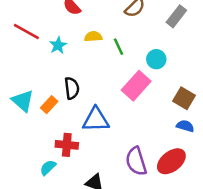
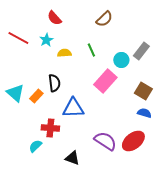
gray rectangle: (176, 16) -> (141, 51), moved
yellow semicircle: (93, 37) -> (64, 53), moved
cyan star: (58, 45) -> (46, 40), moved
purple semicircle: (136, 161) -> (105, 141), turned 140

